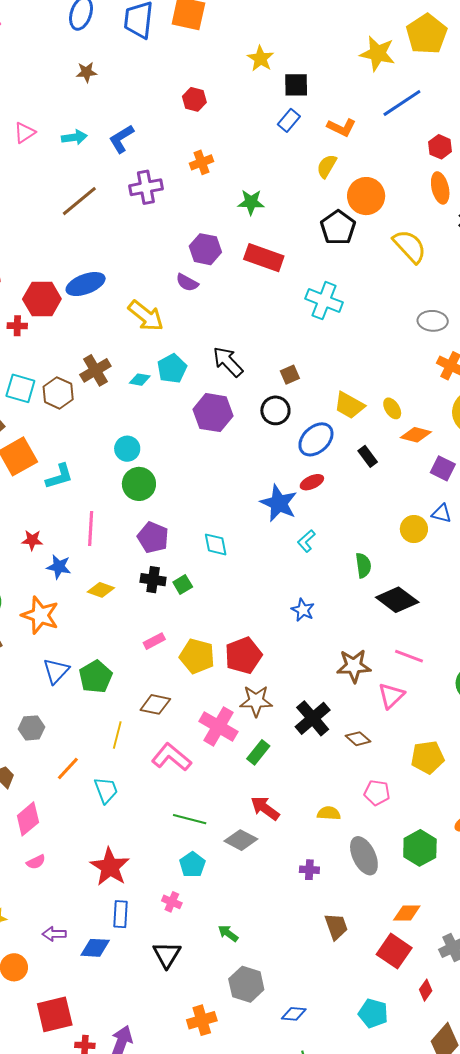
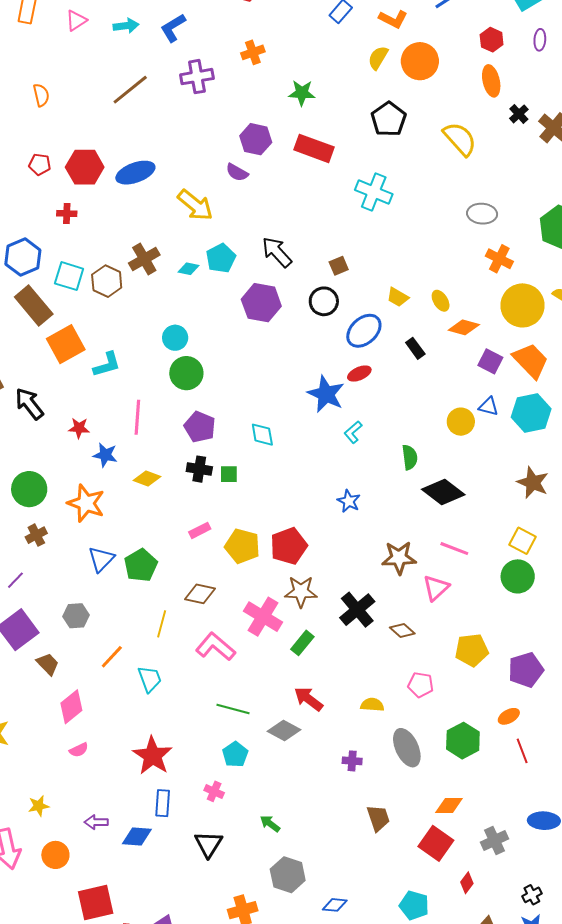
orange circle: (366, 196) -> (420, 61), moved
red hexagon: (42, 299) -> (85, 167), moved
yellow trapezoid: (349, 405) -> (398, 297), size x0.7
green square: (183, 584) -> (229, 474), turned 30

